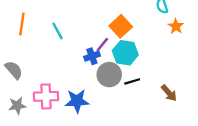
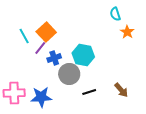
orange square: (121, 26) -> (46, 32), moved
purple line: (102, 45) -> (40, 48), moved
black line: (132, 81) -> (89, 92), moved

